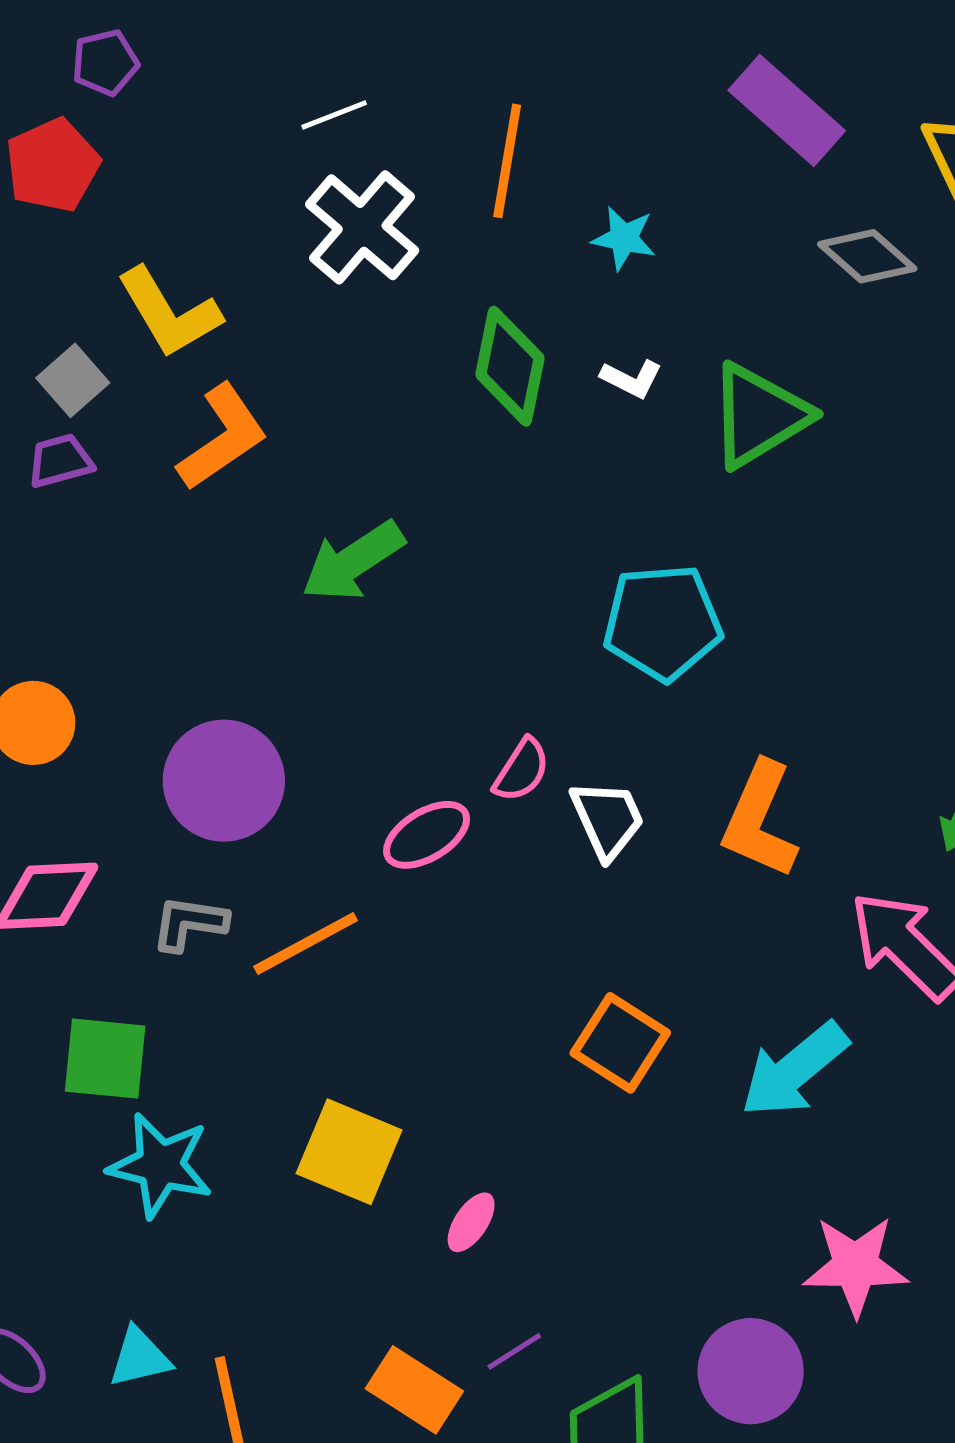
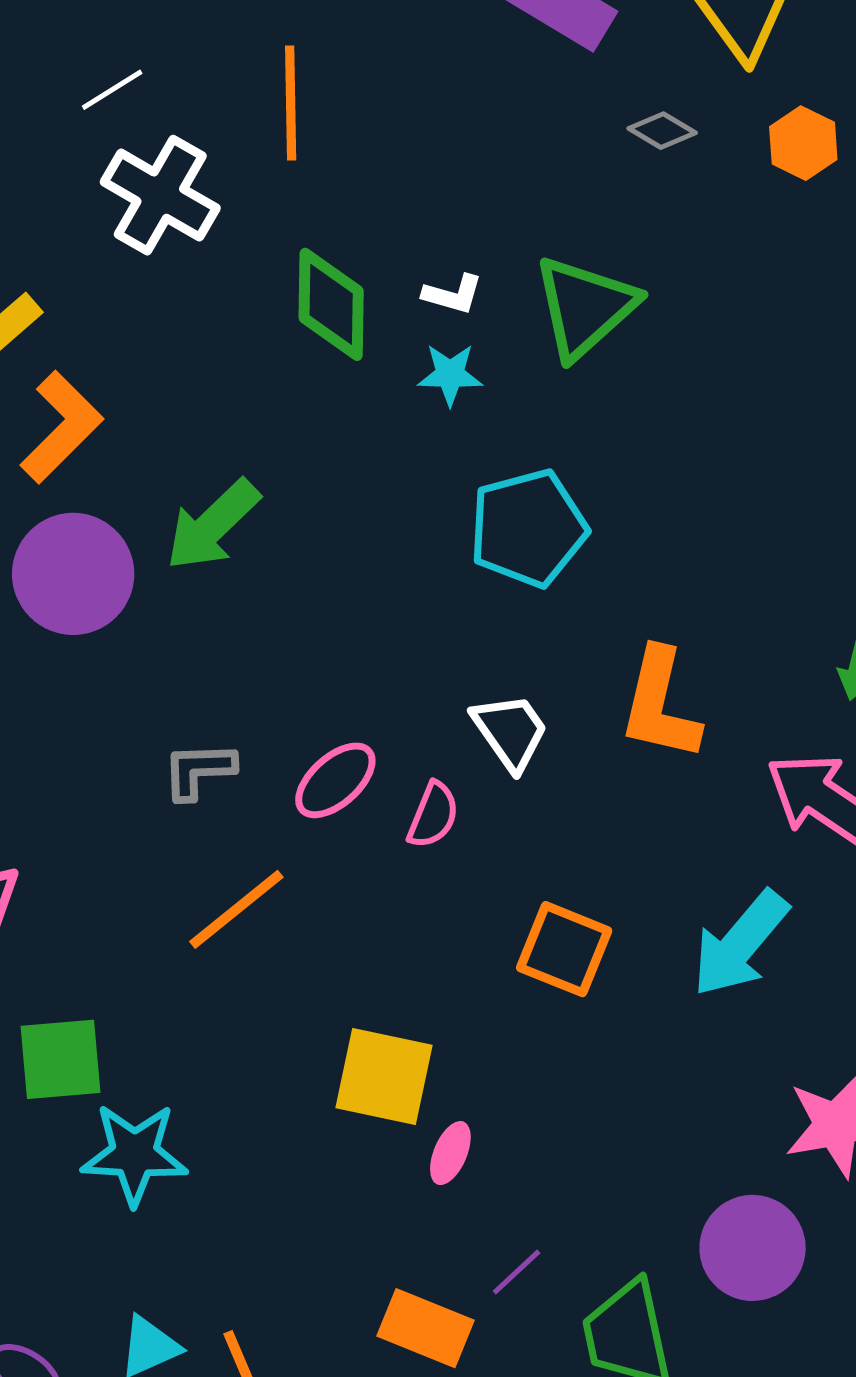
cyan star: (624, 238) -> (450, 375), moved
gray diamond: (867, 256) -> (662, 131), size x0.7
pink semicircle: (522, 770) -> (433, 815), moved
purple circle: (224, 781) -> (73, 574), moved
gray L-shape: (189, 923) -> (199, 770), moved
yellow square: (349, 1152) -> (384, 1077), moved

